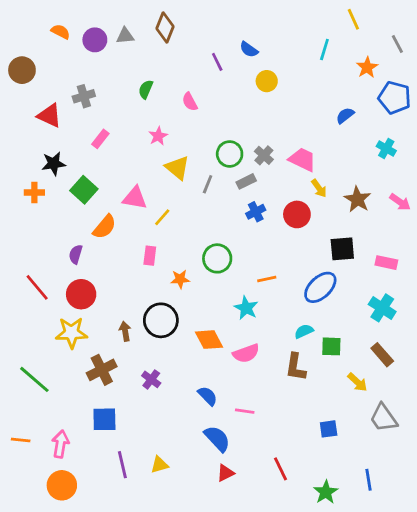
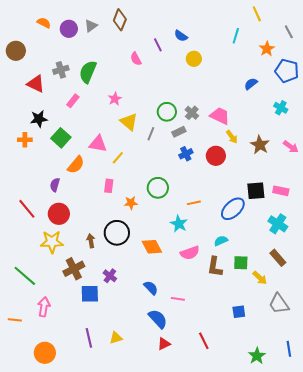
gray triangle: (125, 36) -> (91, 26), turned -32
green semicircle: (146, 89) -> (88, 72), moved, size x1.6
pink semicircle: (190, 102) -> (136, 59), moved
black square: (342, 249) -> (256, 191), moved
green square: (331, 346) -> (241, 263), moved
pink semicircle: (246, 353) -> (190, 253), moved
blue square: (104, 419) -> (90, 294), moved
pink arrow: (60, 444) -> (44, 307), moved
blue line: (368, 480) -> (289, 349), moved
green star: (326, 492) -> (257, 356), moved

